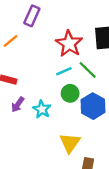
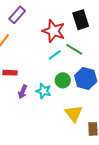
purple rectangle: (32, 16) -> (17, 15), turned 30
green circle: (70, 93) -> (63, 80), moved

